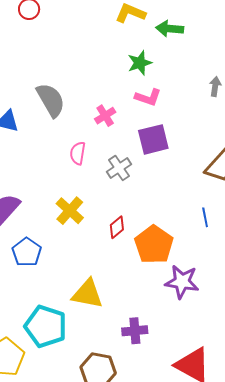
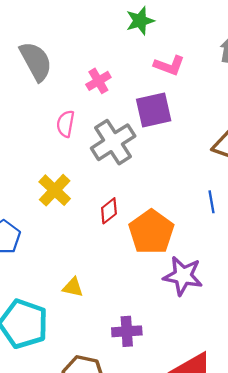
pink L-shape: (148, 97) -> (169, 65), moved
gray cross: (119, 168) -> (113, 142), size x1.5
yellow triangle: (87, 294) -> (73, 287), size x0.6

